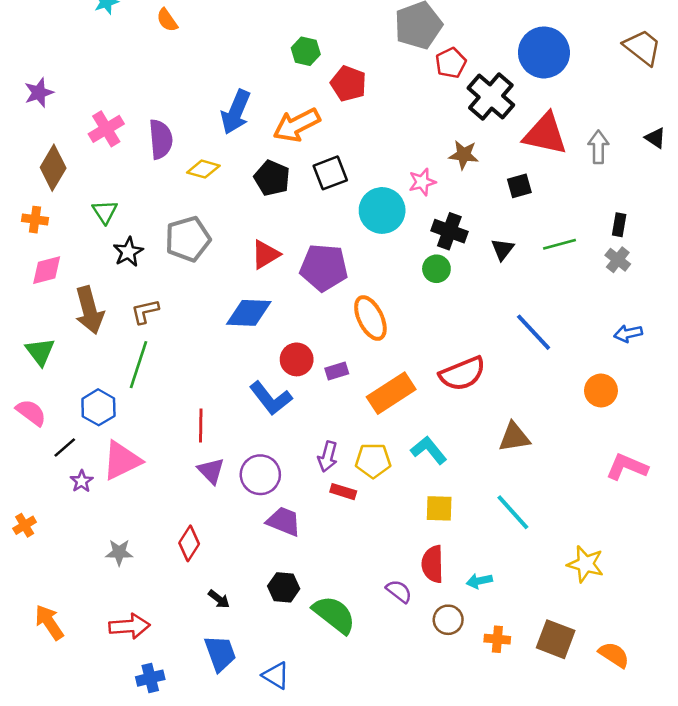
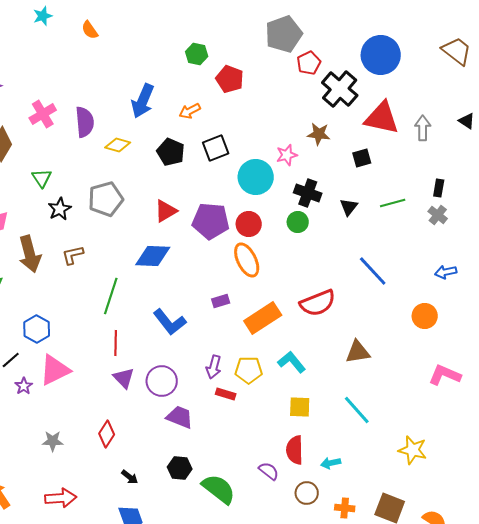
orange arrow: (297, 125) -> (190, 111), size x0.6
red circle: (297, 359) -> (249, 224), moved
green line: (139, 365) -> (111, 296), moved

